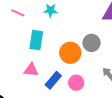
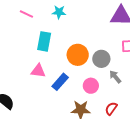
gray circle: (92, 43) -> (101, 59), moved
pink circle: (76, 83) -> (91, 86), moved

